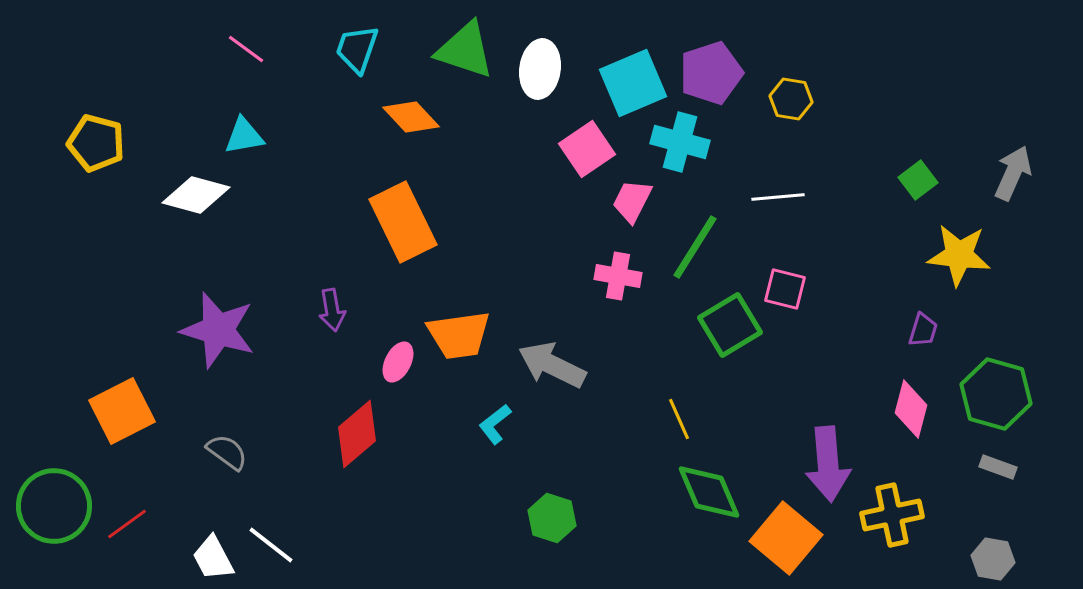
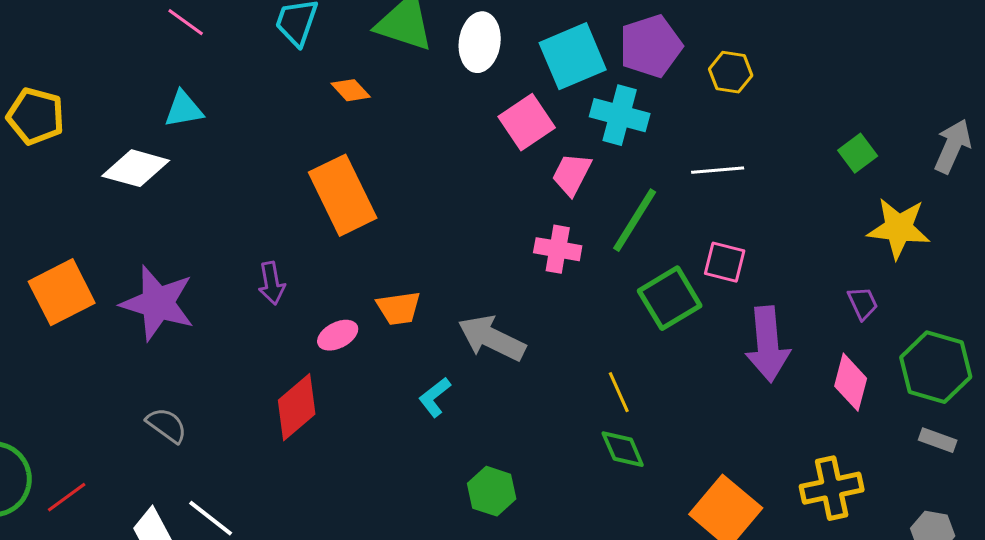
orange diamond: (411, 117) -> (351, 90), size x0.7
purple trapezoid: (923, 330) -> (863, 303), turned -42
orange trapezoid: (459, 335) -> (399, 308), size x0.7
pink ellipse: (398, 362) -> (338, 335), turned 36
orange square: (122, 411) -> (62, 292), moved
purple arrow: (828, 464) -> (768, 344), moved
green diamond: (709, 492) -> (623, 449), moved, size x0.7

